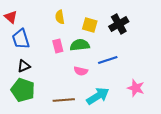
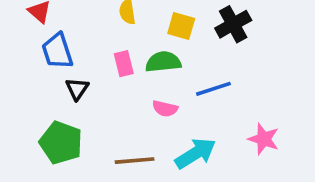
black triangle: (24, 66) -> (77, 89), moved, turned -32

